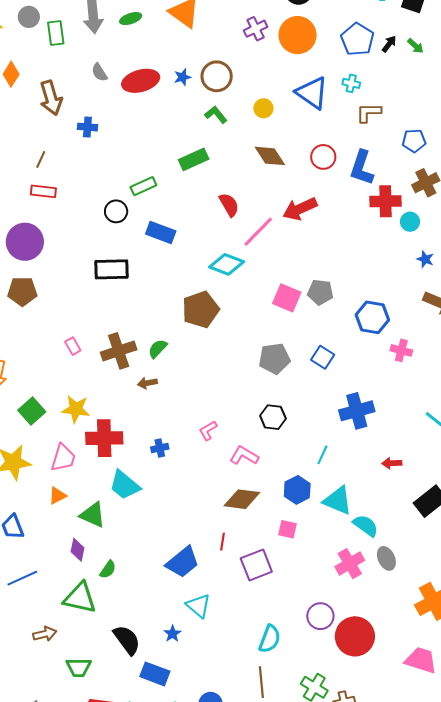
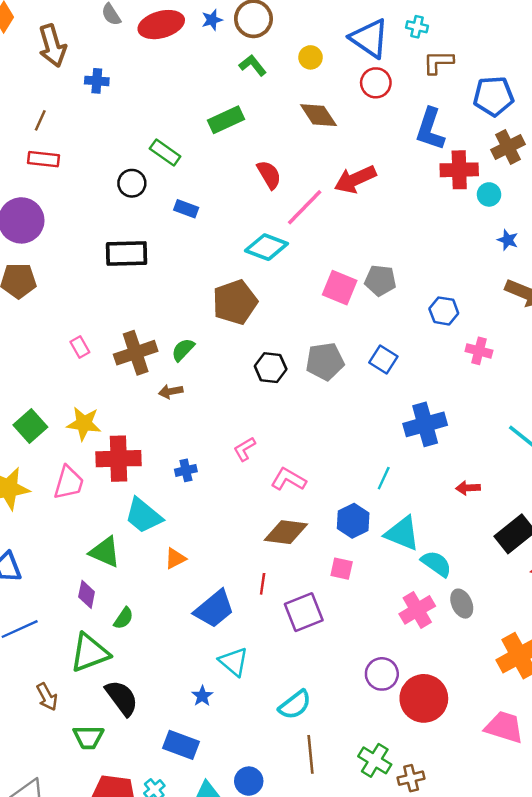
blue pentagon: (414, 141) -> (494, 96), size x1.4
red circle: (323, 157) -> (376, 83), moved
green rectangle: (143, 186) -> (165, 152), turned 60
blue rectangle: (161, 233) -> (186, 209), size x0.7
blue hexagon: (372, 317) -> (444, 311), size x0.7
black hexagon: (273, 417) -> (271, 368), moved
orange triangle: (57, 496) -> (175, 558), moved
green triangle: (80, 598) -> (90, 653), turned -33
brown arrow: (45, 634) -> (47, 697), turned 75
cyan semicircle: (270, 639) -> (295, 705), moved, turned 32
black semicircle: (127, 640) -> (122, 698), moved

